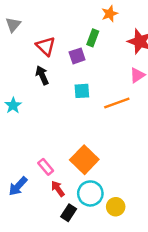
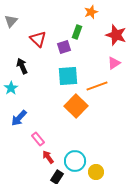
black arrow: (42, 75) -> (22, 66), moved
cyan square: (82, 91) -> (68, 76), size x1.5
orange square: (84, 160) -> (76, 106), moved
blue arrow: (18, 186) -> (19, 118), moved

